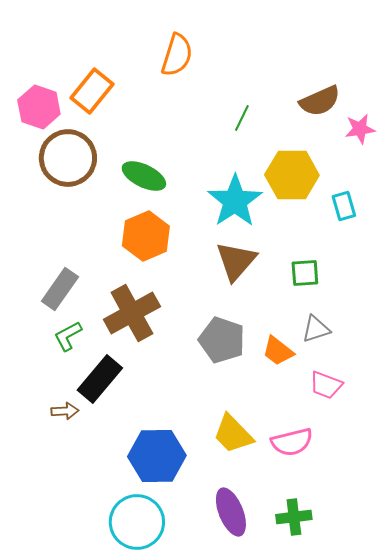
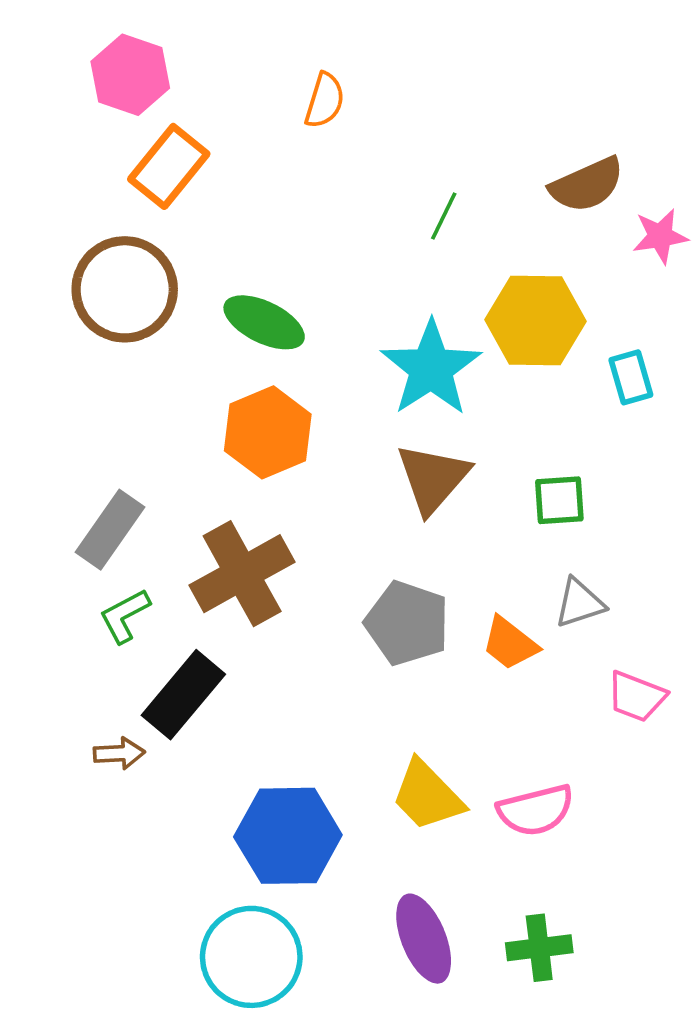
orange semicircle: (177, 55) -> (325, 100), size x0.7
pink hexagon: (39, 107) -> (130, 75), moved
pink trapezoid: (326, 385) -> (636, 696), moved

